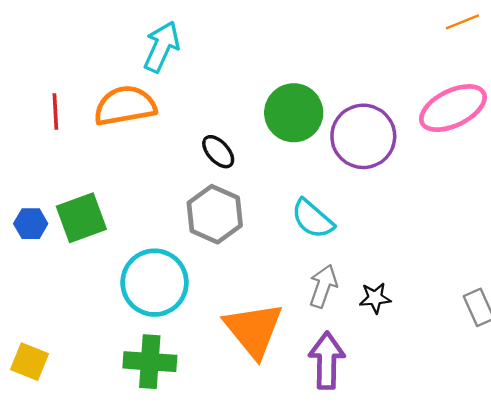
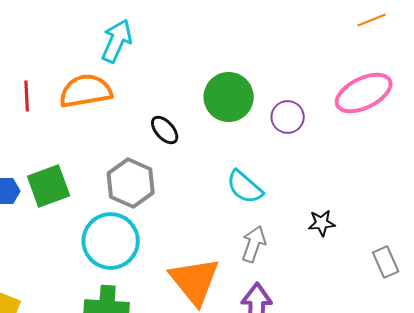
purple circle: (363, 136) -> (288, 117), size x0.6
gray hexagon: (215, 214) -> (131, 183), moved
black star: (375, 298) -> (322, 223), moved

